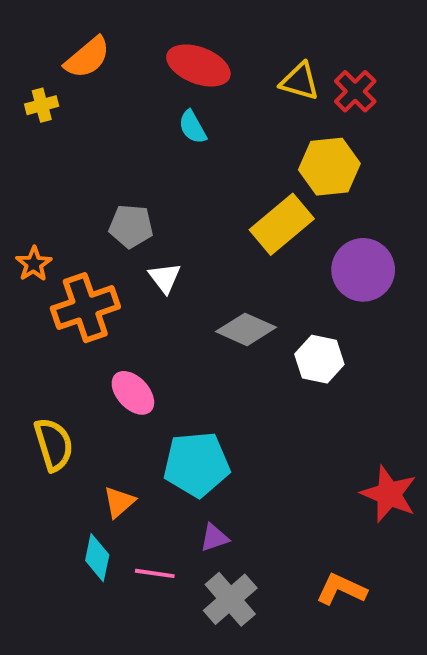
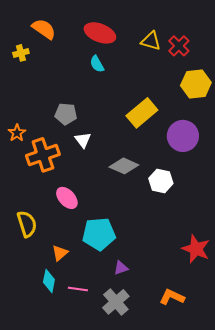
orange semicircle: (87, 58) -> (44, 29), turned -105
yellow hexagon: (329, 167) -> (196, 84), moved
purple triangle: (214, 538) -> (121, 268), moved

